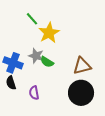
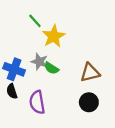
purple semicircle: (34, 93) -> (37, 102), size x1.5
black circle: (81, 93) -> (89, 102), size x0.7

